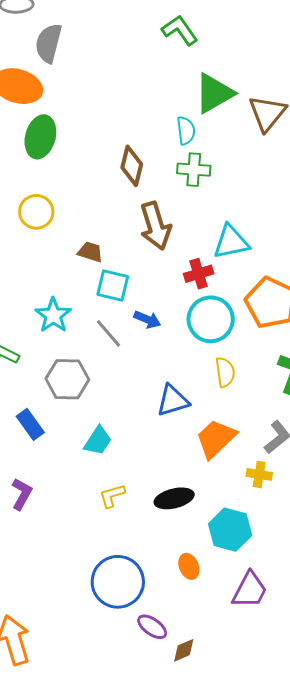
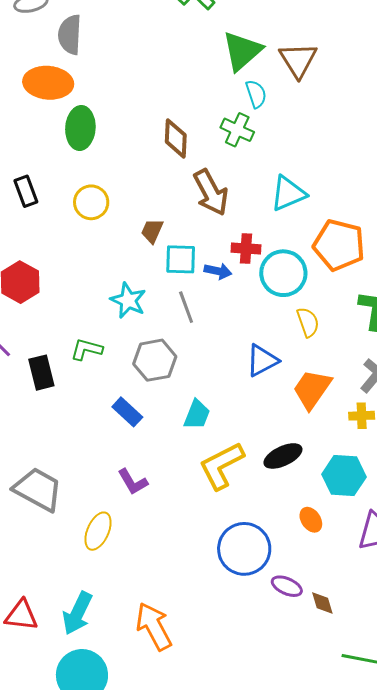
cyan semicircle: (186, 131) -> (256, 94), moved
green cross: (194, 170) -> (237, 130), turned 32
brown trapezoid: (90, 252) -> (152, 231), turned -72
red cross: (199, 274) -> (246, 248), moved, turned 32
blue arrow: (147, 319) -> (218, 271), moved
gray line: (109, 333) -> (186, 307), turned 32
purple L-shape: (22, 494) -> (133, 482), turned 132
yellow L-shape: (112, 496) -> (222, 466), size x1.8
brown diamond: (184, 650) -> (322, 603), turned -72

